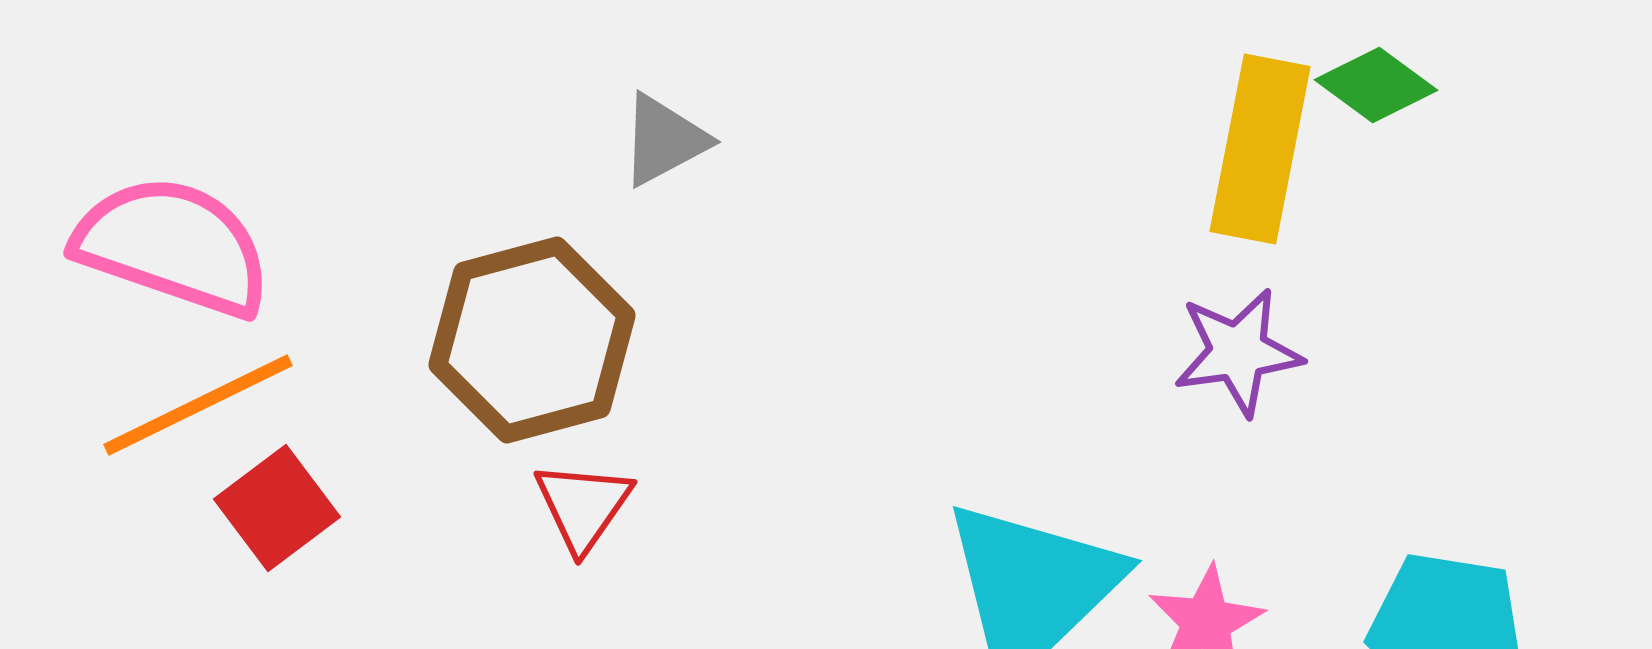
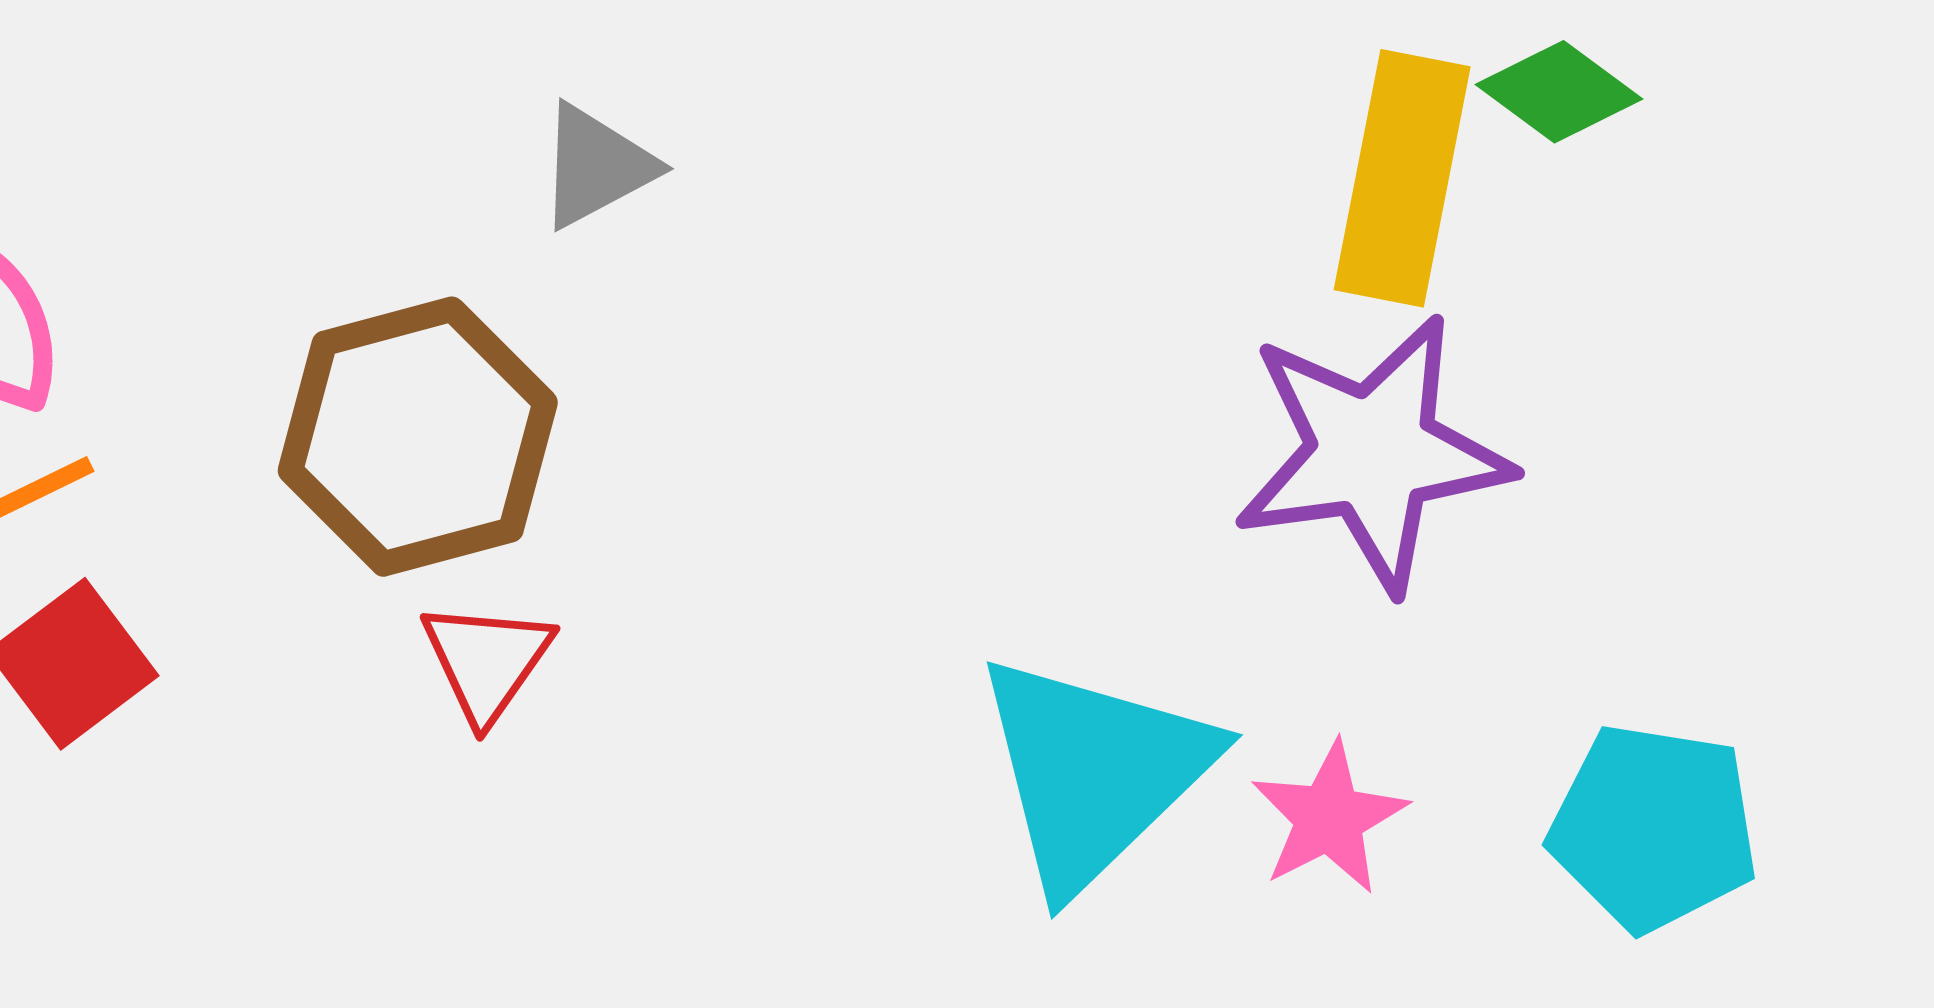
purple star: (1238, 352) -> (1372, 453), size x1.6

